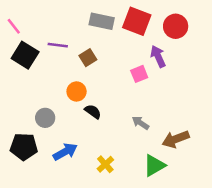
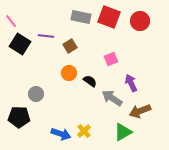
purple arrow: (158, 56) -> (131, 83), moved
orange circle: (77, 91) -> (69, 73), moved
black semicircle: (93, 112) -> (90, 81), moved
gray arrow: (140, 123) -> (112, 98), size x1.5
blue arrow: (65, 152) -> (61, 134), moved, turned 48

